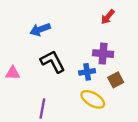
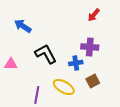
blue arrow: (40, 29) -> (23, 26), moved, turned 54
brown square: (116, 80) -> (93, 81), moved
yellow ellipse: (93, 99) -> (64, 87), moved

